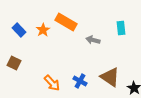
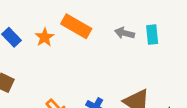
gray arrow: (93, 40) -> (125, 33), moved

